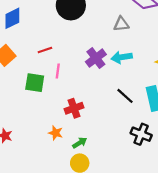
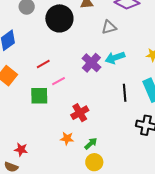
pink line: (58, 71) -> (59, 81), turned 64
black line: (125, 96) -> (125, 93), turned 54

